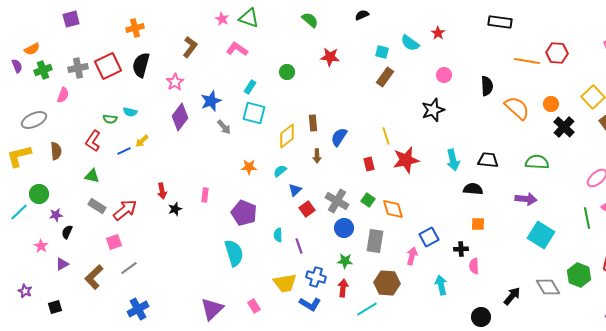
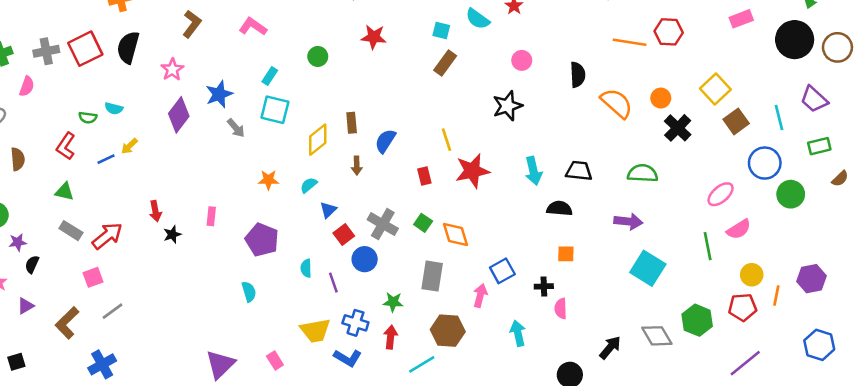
blue circle: (344, 228) -> (365, 259), moved
cyan semicircle: (234, 253) -> (249, 292), size x0.6
blue cross: (138, 309) -> (102, 364), moved

